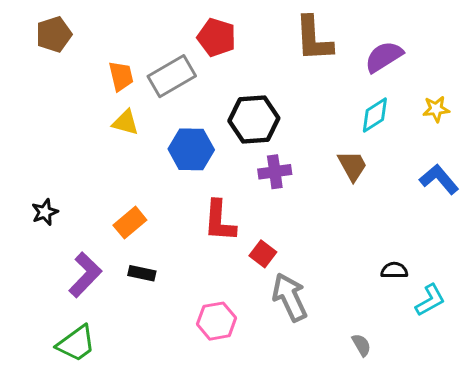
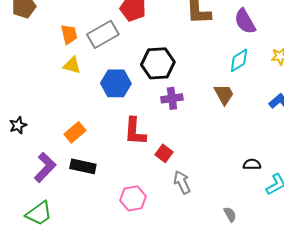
purple semicircle: (384, 57) -> (245, 21), turned -88
black rectangle: (142, 273) -> (83, 166), size x1.4
gray arrow: (290, 297) -> (182, 182), size x0.7

